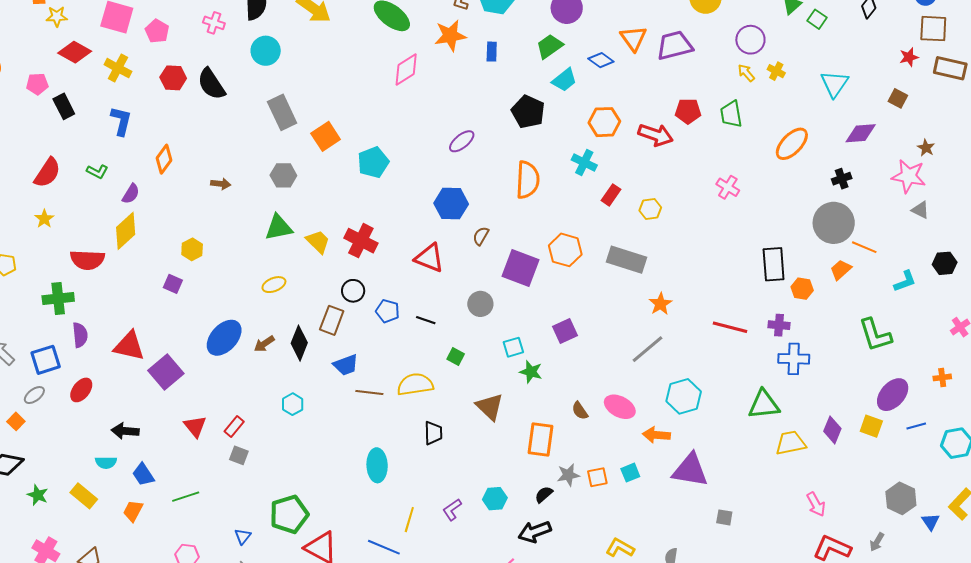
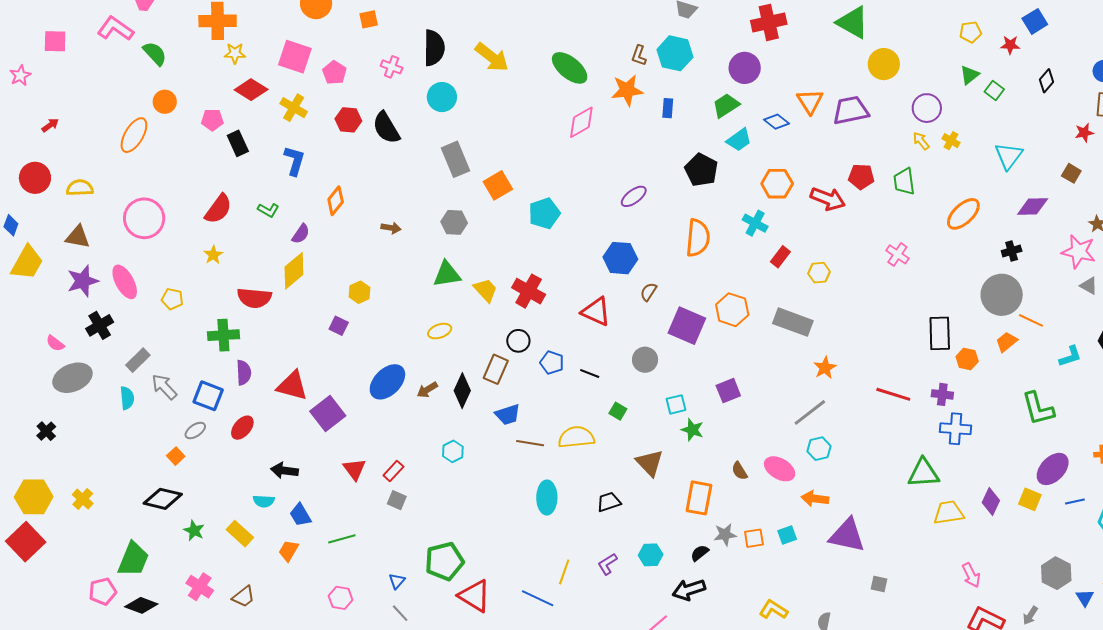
blue square: (46, 360) -> (208, 396), turned 36
cyan hexagon: (684, 396) -> (819, 449), moved, size x0.7
black trapezoid: (433, 433) -> (609, 502), moved, turned -110
cyan ellipse: (377, 465) -> (547, 498), moved

